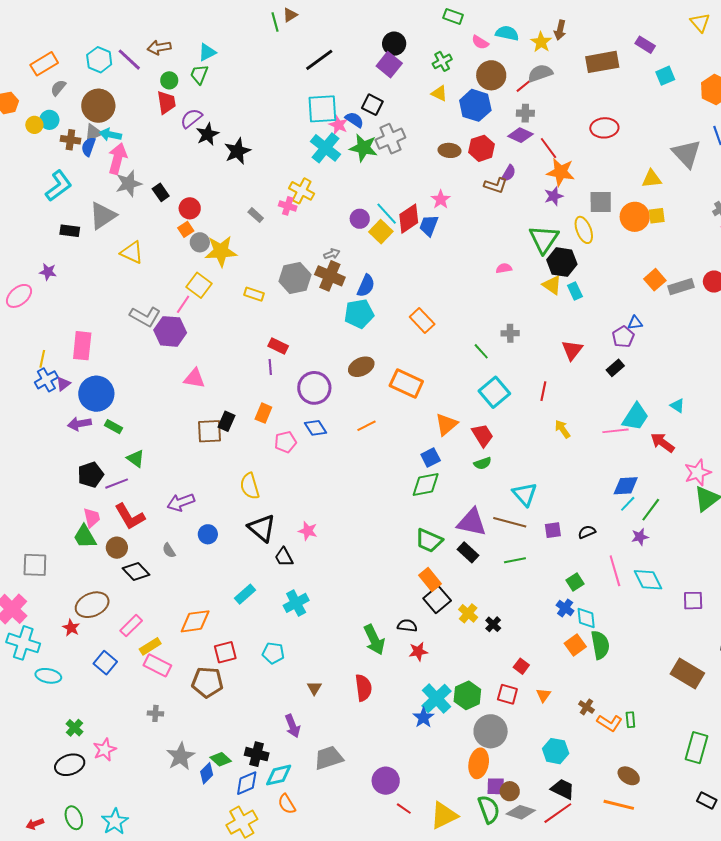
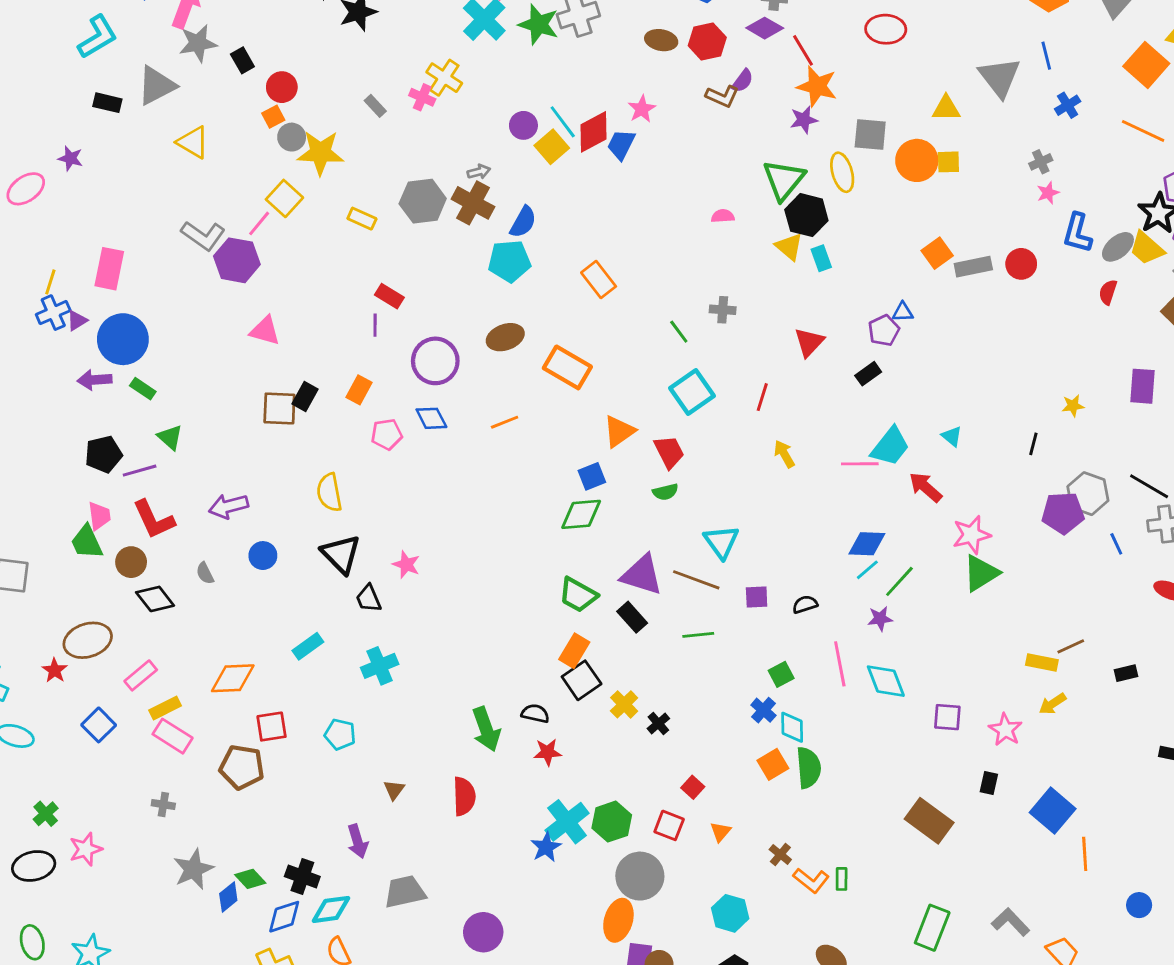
orange rectangle: (430, 579) -> (574, 651), turned 65

